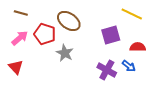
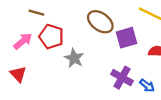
brown line: (21, 13) -> (36, 13), moved
brown ellipse: (69, 21) -> (100, 22), moved
blue arrow: (129, 66) -> (147, 86), moved

